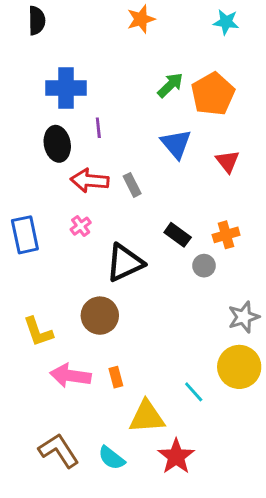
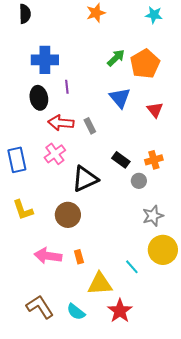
pink cross: (81, 226) -> (55, 154), size x1.5
gray star: (244, 317) -> (153, 216), moved
yellow L-shape: (38, 332) -> (23, 210), moved

